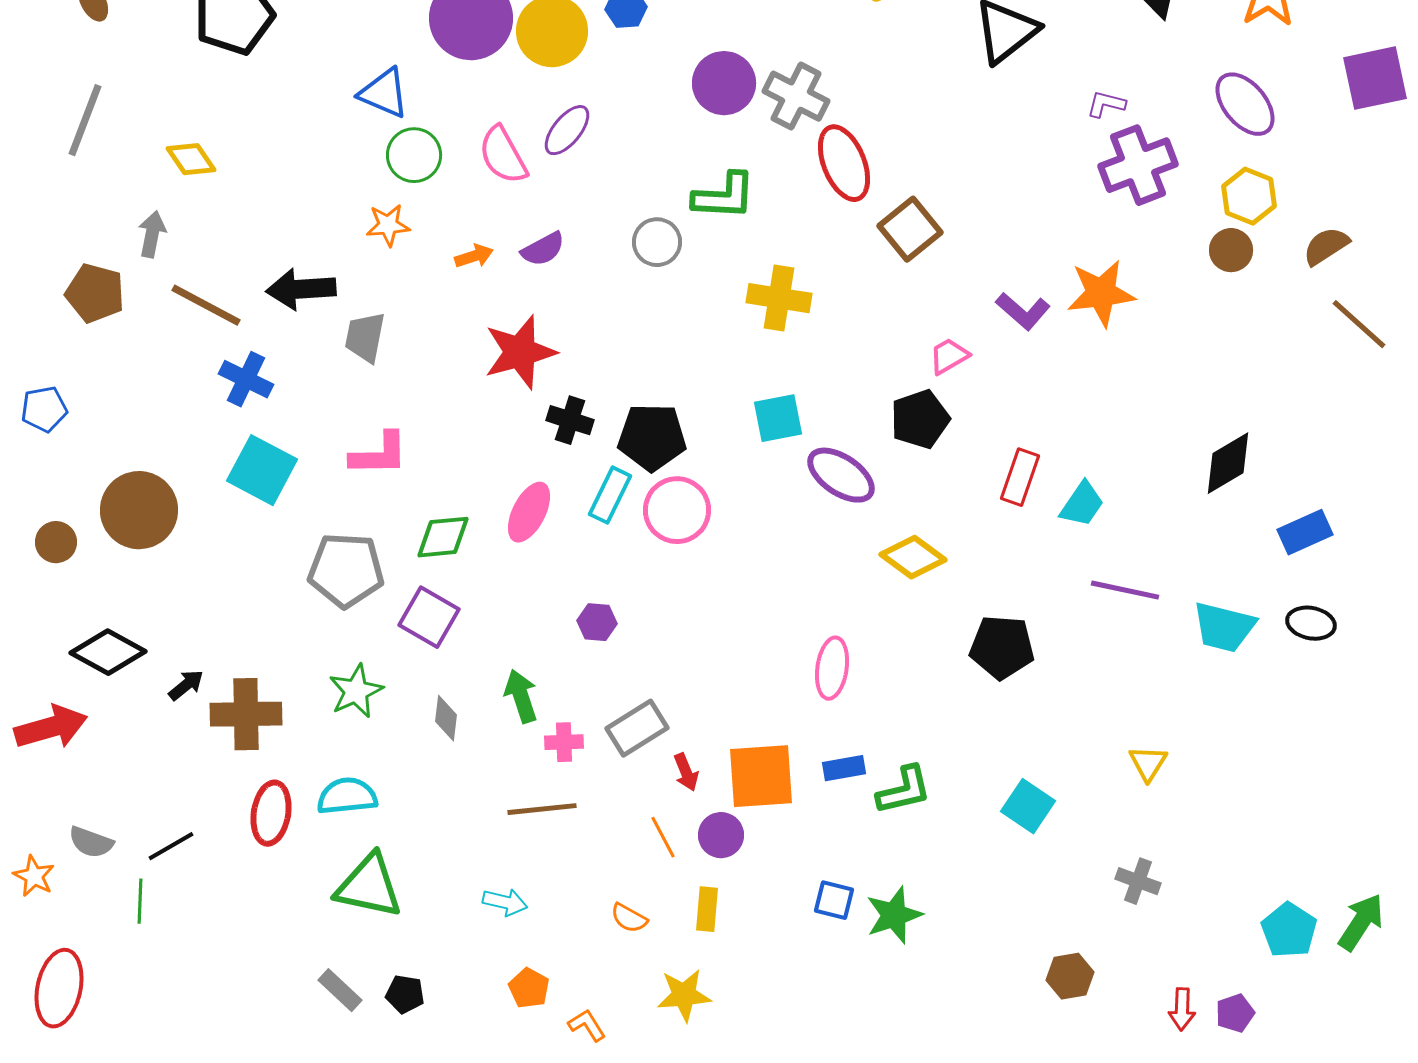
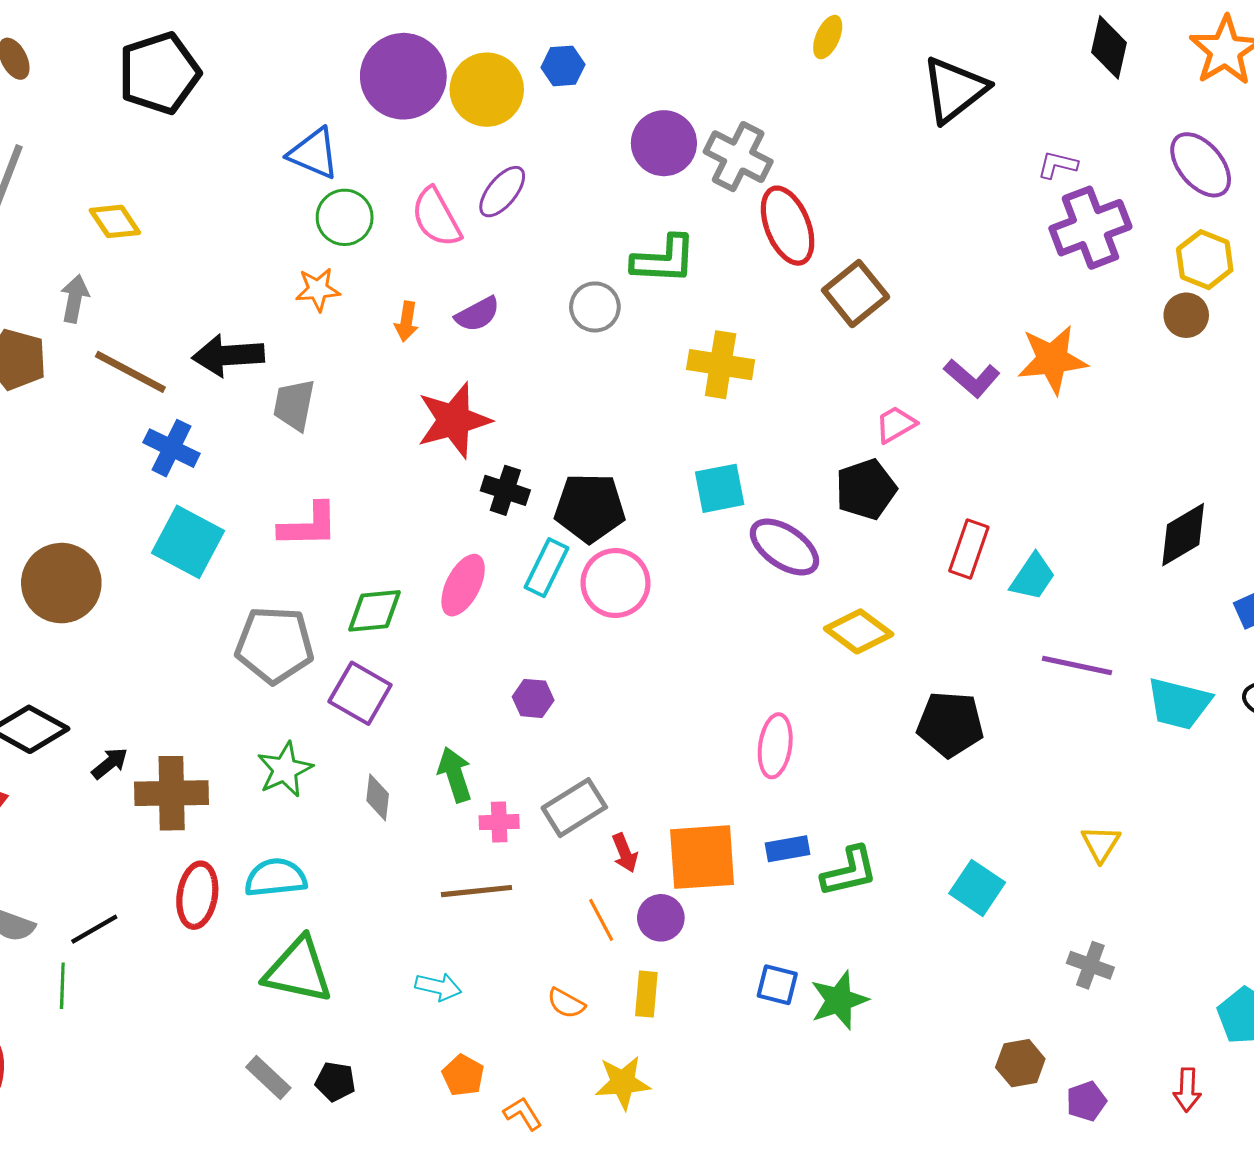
orange arrow: (474, 256) -> (406, 321), turned 117
red arrow: (1182, 1009) -> (1187, 1090), moved
purple pentagon: (1235, 1013) -> (1086, 1101), moved

